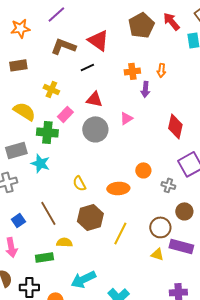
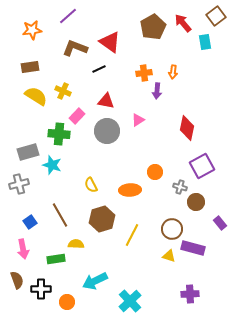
yellow semicircle: (24, 111) -> (36, 96), moved
brown circle: (184, 211) -> (196, 202), moved

